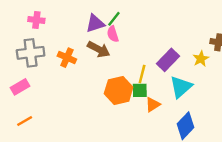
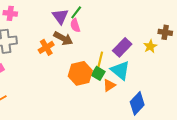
purple triangle: (95, 23) -> (60, 16), turned -48
orange cross: (67, 58) -> (46, 47), moved, turned 35
cyan triangle: (181, 87) -> (120, 70), moved, turned -40
green square: (140, 90) -> (98, 73), turned 32

